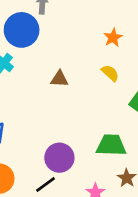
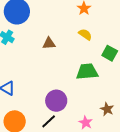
green trapezoid: (111, 145) -> (87, 72), moved

